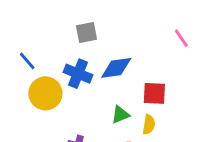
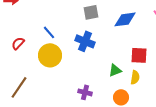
blue diamond: (116, 68) -> (125, 19), moved
yellow circle: (45, 93) -> (50, 55), moved

